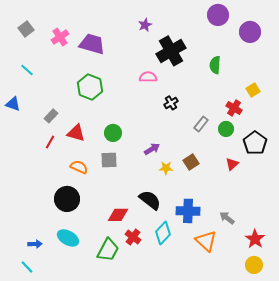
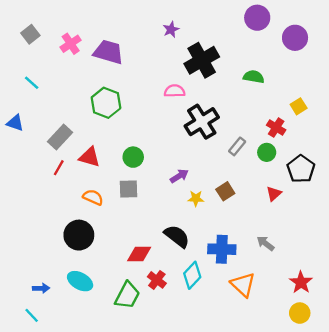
green semicircle: (215, 65) -> (254, 77), turned 96
black cross: (171, 103) -> (202, 122), size x2.0
gray rectangle: (51, 116) -> (60, 137), size x1.5
gray arrow: (227, 218) -> (265, 243), moved

